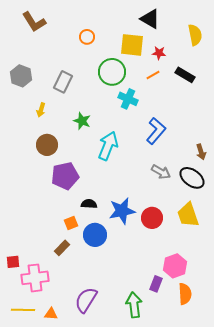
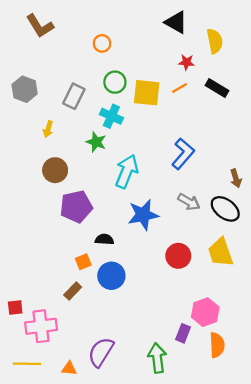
yellow semicircle: (195, 35) -> (215, 41), moved
yellow square: (132, 45) -> (147, 93), moved
green circle: (112, 72) -> (115, 82), moved, size x0.7
cyan cross: (128, 99) -> (111, 116), moved
blue star: (122, 211) -> (143, 215), moved
orange triangle: (51, 314) -> (69, 368), moved

